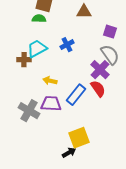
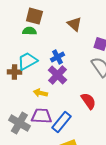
brown triangle: (84, 12) -> (74, 24), turned 42
purple cross: (100, 70) -> (57, 75), moved
blue rectangle: (76, 95) -> (61, 122), moved

